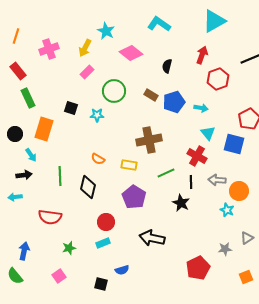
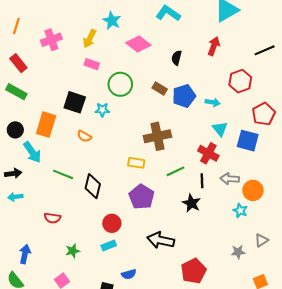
pink rectangle: (87, 72) -> (92, 64), turned 64
red hexagon: (218, 79) -> (240, 81), moved
green rectangle: (28, 98) -> (16, 92), moved, turned -36
black square: (71, 108) -> (75, 102), size x1.5
cyan arrow: (31, 155) -> (32, 152), size x1.5
orange semicircle: (98, 159) -> (84, 136), moved
black arrow: (24, 175) -> (13, 173), moved
green line: (60, 176) -> (63, 174), turned -66
red semicircle: (50, 217) -> (52, 218), size x0.7
red pentagon: (198, 268) -> (194, 271), moved

